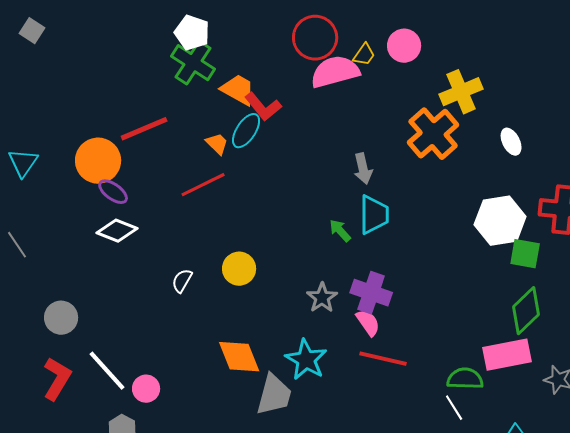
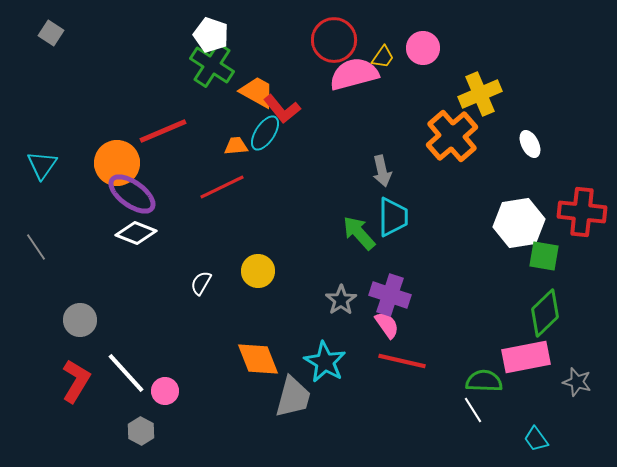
orange trapezoid: (217, 144) -> (236, 146), turned -50
purple ellipse: (113, 192) -> (132, 194), size x1.6
green arrow: (340, 231) -> (359, 233), size x1.5

